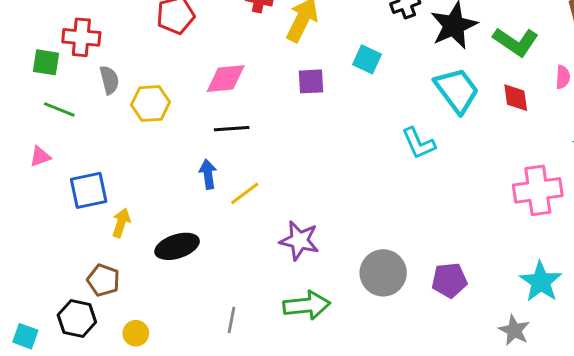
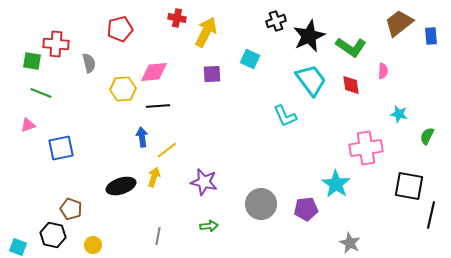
gray semicircle: (109, 80) -> (89, 63), moved
yellow hexagon: (151, 104) -> (123, 89), moved
yellow arrow: (121, 223) -> (154, 177), moved
cyan star: (541, 282) -> (336, 184), moved
green arrow: (307, 305) -> (209, 226), size x0.6

